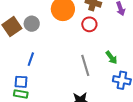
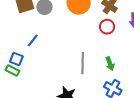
red circle: (89, 24) -> (107, 27), moved

